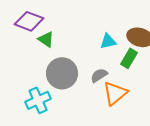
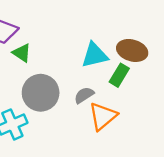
cyan triangle: (108, 41) -> (95, 55), size x1.4

